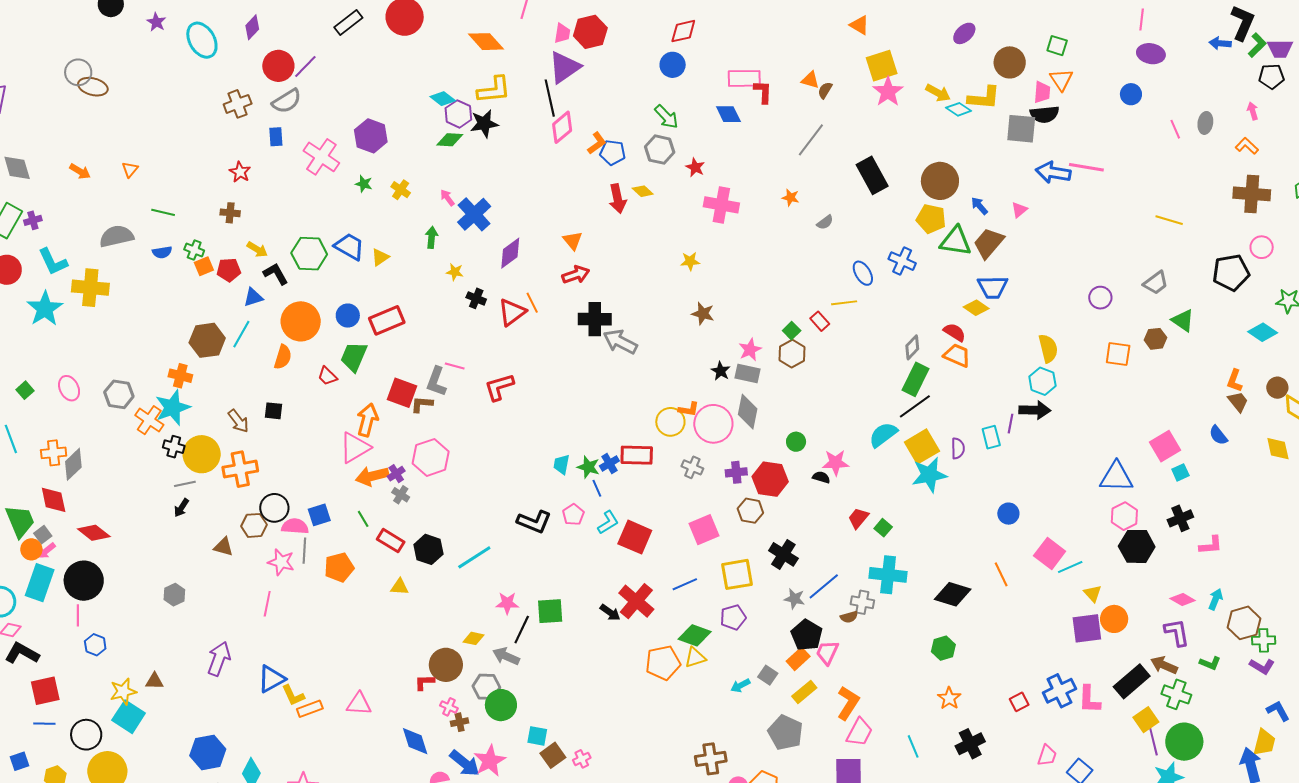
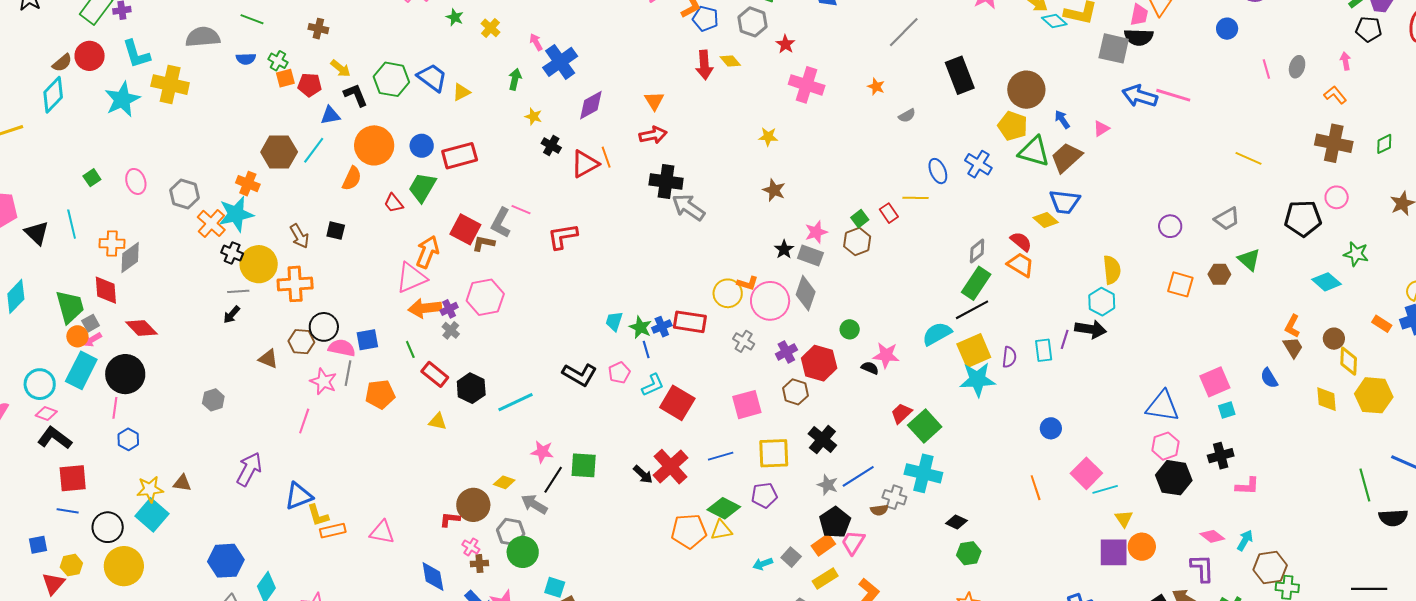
purple cross: (736, 472) -> (786, 352), turned -30
green square: (883, 528) -> (925, 426), size x1.8
black diamond: (953, 594) -> (956, 522), moved, size x0.6

